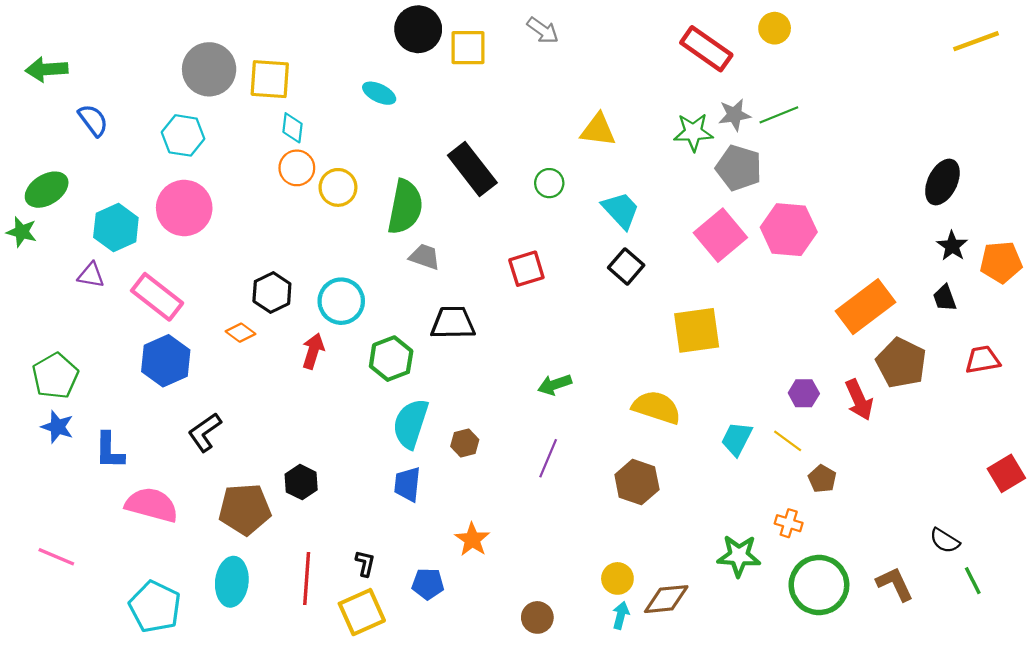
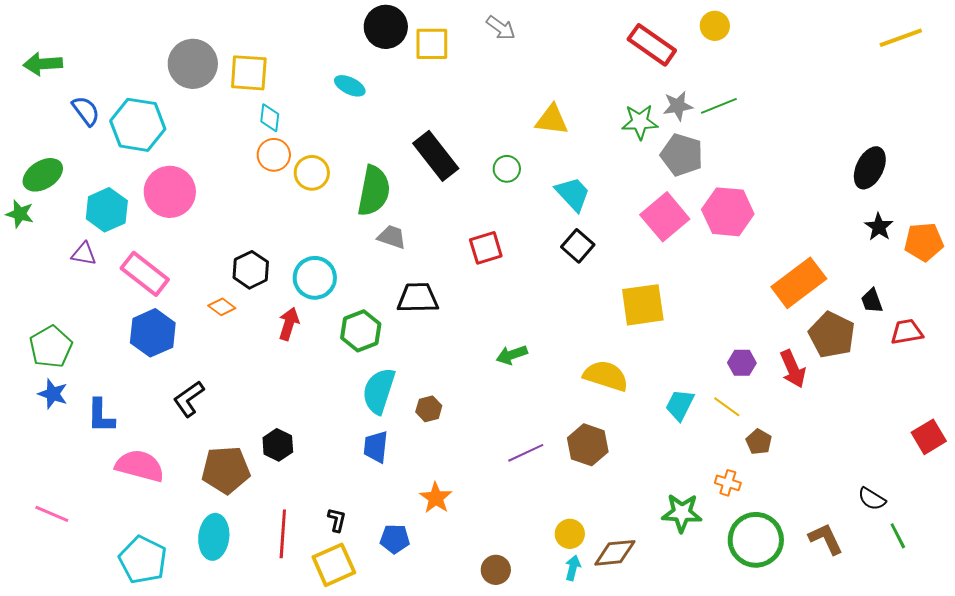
cyan hexagon: (183, 135) -> (138, 125), moved, size x1.4
black trapezoid: (945, 298) -> (872, 301), moved
purple line: (548, 458) -> (526, 453), moved, turned 42

